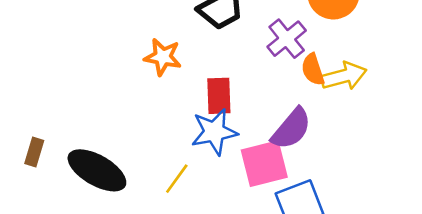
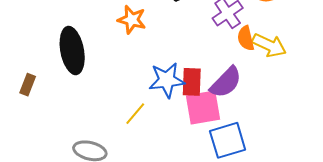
yellow arrow: (344, 76) -> (269, 45), turned 36
red rectangle: (219, 96) -> (192, 82), moved
black ellipse: (97, 170) -> (72, 51), moved, turned 45

